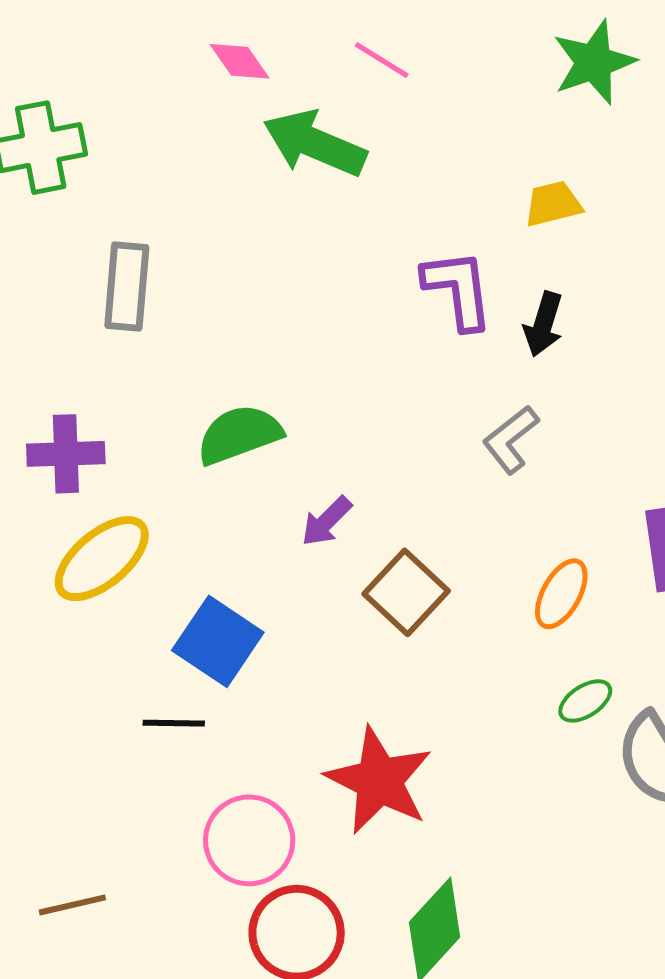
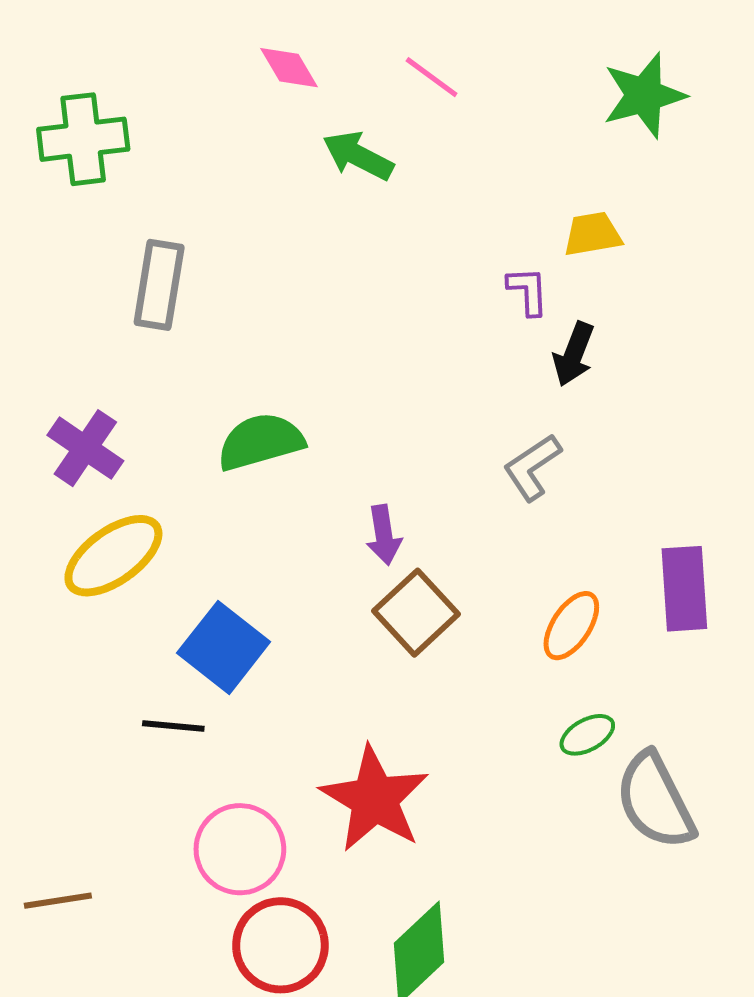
green arrow: (315, 144) -> (358, 156), size x0.7
purple L-shape: (458, 289) -> (528, 291), moved, size x0.6
purple cross: (66, 454) -> (85, 448), turned 32
purple arrow: (327, 521) -> (384, 535), moved, turned -58

